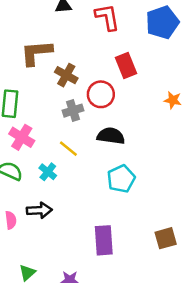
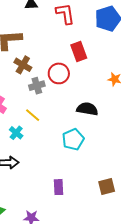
brown cross: (66, 75) -> (23, 65), moved
black semicircle: (111, 136) -> (87, 109), moved
purple rectangle: (104, 240) -> (58, 187), size x0.7

